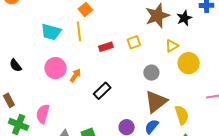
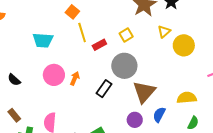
yellow line: (79, 31) -> (82, 32), moved
gray circle: (151, 73) -> (124, 66), moved, size x1.6
brown triangle: (156, 102) -> (144, 92), moved
yellow semicircle: (182, 115) -> (187, 98), turned -66

